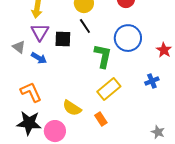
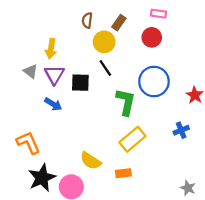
gray triangle: (19, 47) -> (31, 71), moved
orange L-shape: (31, 92) -> (28, 143), moved
orange rectangle: (101, 119) -> (123, 173), turned -64
black star: (29, 123) -> (42, 178), turned -30

